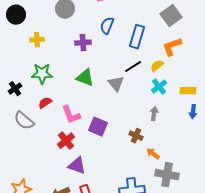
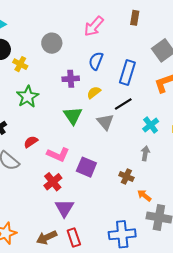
yellow cross: (37, 40) -> (20, 64), moved, turned 32
yellow semicircle: (157, 66) -> (94, 92), moved
green star: (42, 74) -> (28, 97), moved, turned -30
green triangle: (85, 78) -> (73, 116), turned 36
pink L-shape: (71, 115) -> (58, 154), turned -45
purple triangle: (77, 166) -> (64, 208), turned 42

